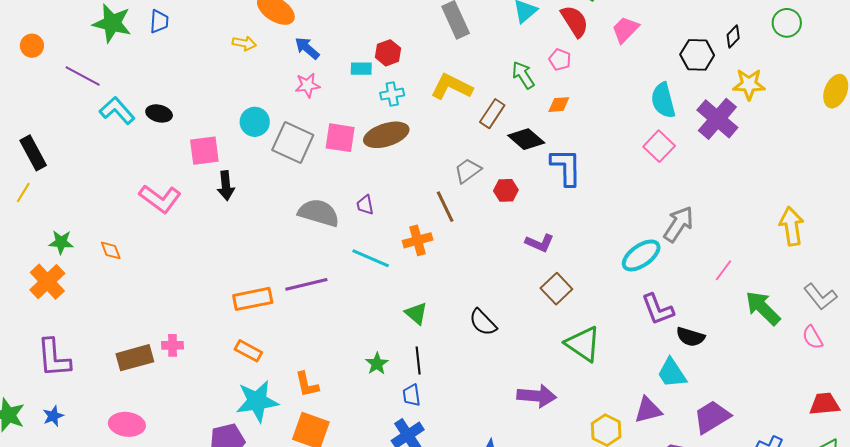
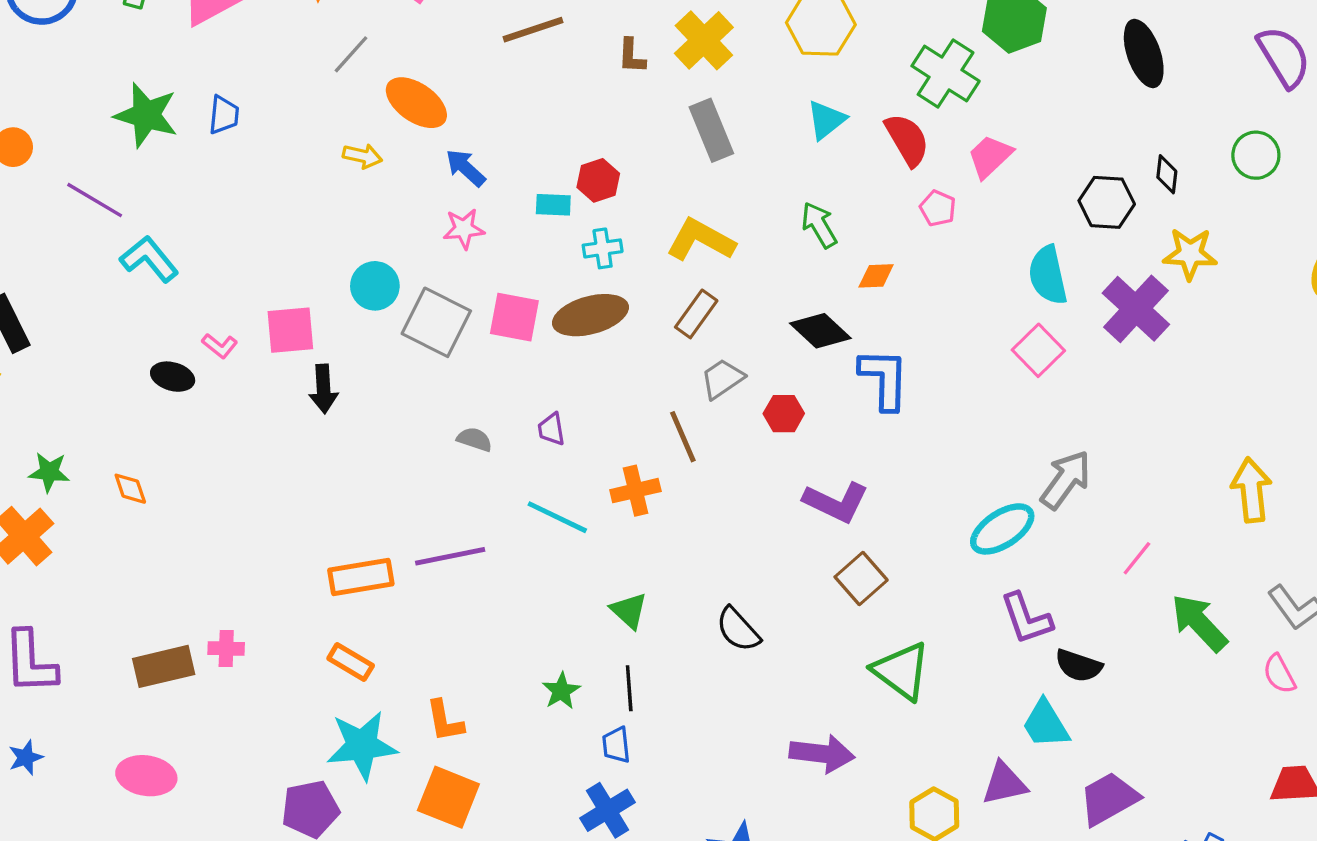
black diamond: (733, 36) -> (1167, 174), turned -40
pink pentagon: (560, 60) -> (938, 208), moved
black ellipse: (159, 113) -> (173, 377), moved
brown rectangle: (492, 114) -> (696, 314), moved
pink L-shape: (160, 199) -> (220, 346), moved, size x0.5
gray semicircle: (319, 213) -> (475, 439), size x0.5
purple L-shape: (540, 243) -> (836, 502), size x1.4

